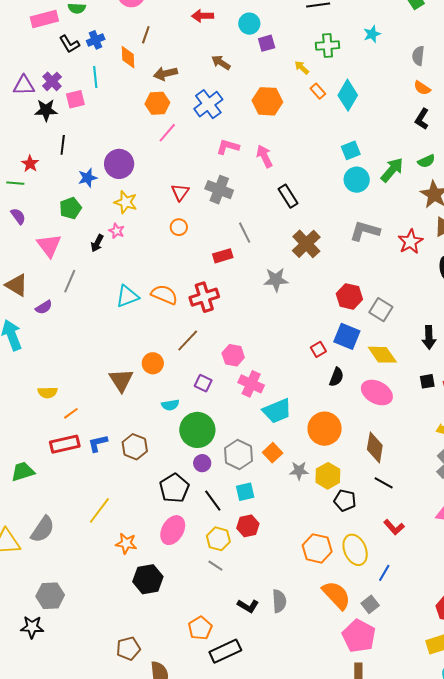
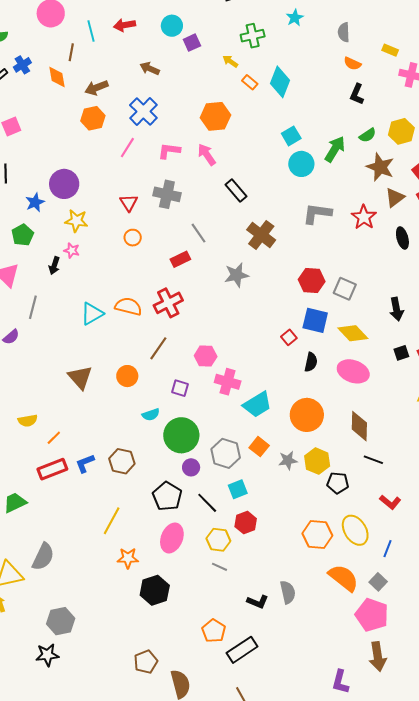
cyan line: (95, 77) -> (91, 31), moved
orange hexagon: (267, 101) -> (215, 116), moved
pink line: (167, 133) -> (127, 148), moved
brown triangle: (121, 380) -> (80, 377), moved
yellow line: (99, 510) -> (112, 521), moved

